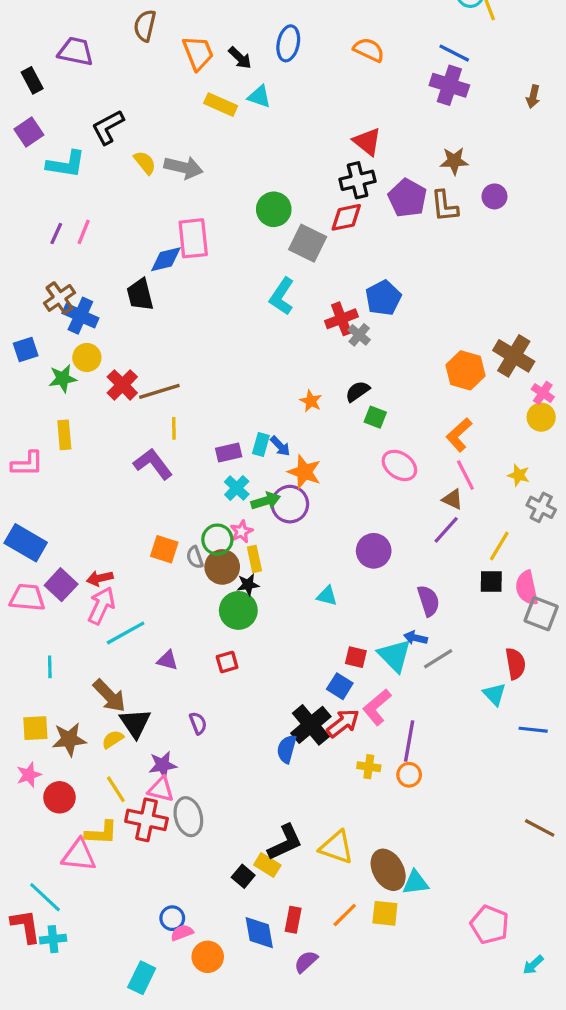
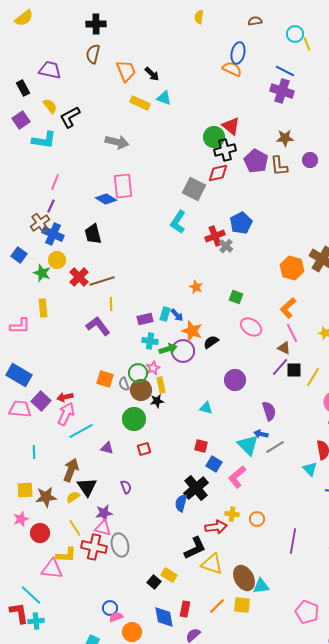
blue ellipse: (288, 43) -> (238, 53), moved
yellow semicircle: (145, 163) -> (50, 106), moved
green circle: (274, 209) -> (214, 137), moved
purple line: (56, 233) -> (51, 206), moved
blue diamond: (166, 259) -> (106, 199), turned 45
black trapezoid: (140, 295) -> (93, 234), moved
blue square: (26, 349) -> (19, 255), turned -35
green star: (63, 378) -> (42, 273), turned 30
black semicircle: (358, 391) -> (211, 342), moved
cyan cross: (237, 488) -> (150, 341), turned -35
black square: (491, 581) -> (294, 370), moved
green circle: (238, 610) -> (134, 419), moved
red square: (356, 657) -> (201, 446), moved
brown arrow: (109, 696) -> (71, 470), turned -115
red arrow: (343, 723) -> (216, 527), moved, turned 30
purple line: (409, 741) -> (293, 541), moved
black L-shape: (285, 842) -> (195, 548), moved

